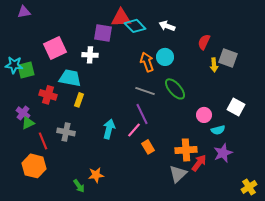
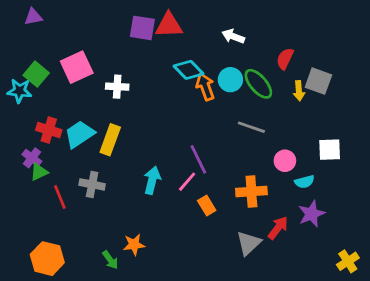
cyan diamond: (135, 26) -> (188, 70), moved
purple square: (103, 33) -> (142, 28), moved
white cross: (90, 55) -> (117, 87), moved
green square: (26, 70) -> (36, 74), moved, turned -36
cyan trapezoid: (70, 78) -> (79, 134), moved, turned -45
green ellipse: (175, 89) -> (258, 84), moved
gray line: (145, 91) -> (251, 127), moved
red cross: (48, 95) -> (49, 130), moved
yellow rectangle: (79, 100) -> (110, 140), size x1.5
white square: (236, 107) -> (330, 150), turned -30
orange cross: (186, 150) -> (251, 191), moved
orange hexagon: (34, 166) -> (47, 259), moved

